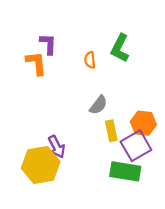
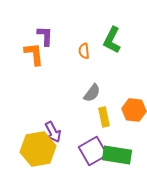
purple square: (136, 146) -> (93, 151), moved

